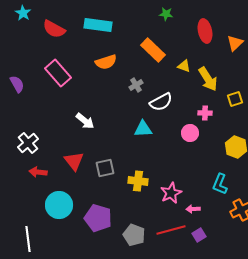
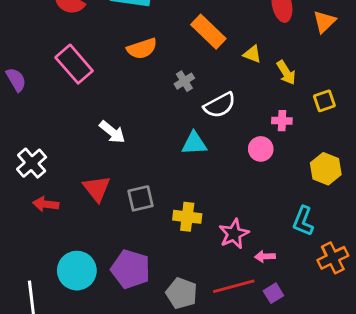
yellow arrow: (208, 79) -> (286, 73), size x0.7
cyan circle: (59, 205) -> (77, 271), moved

